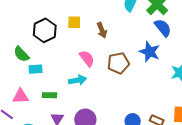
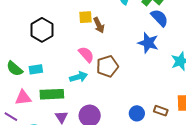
yellow square: (74, 22) -> (85, 17), moved
green semicircle: (21, 54) -> (15, 69), moved
brown pentagon: (118, 63) -> (107, 66), moved
green rectangle: (49, 95) -> (52, 94), size x1.6

